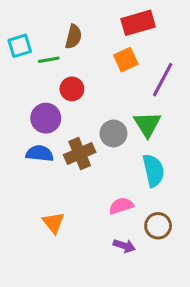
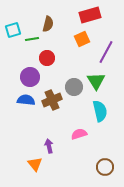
orange triangle: (53, 223) -> (35, 164), moved
brown circle: (158, 226) -> (105, 167), moved
purple arrow: (124, 246) -> (49, 146), moved, turned -120

